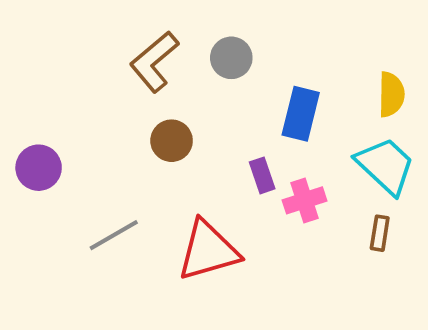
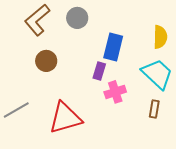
purple rectangle: (262, 175) -> (99, 71), moved, turned 36

